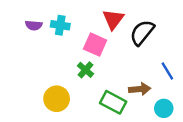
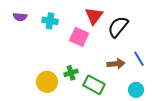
purple semicircle: (34, 25) -> (20, 17), moved
green cross: (85, 70) -> (71, 73), moved, turned 32
brown arrow: (140, 89) -> (116, 64), moved

